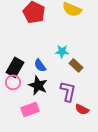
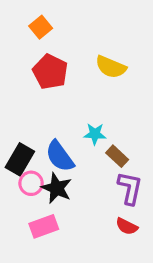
blue semicircle: (40, 65) -> (60, 156), size x1.5
pink circle: (13, 82) -> (31, 183), moved
purple L-shape: (68, 91) -> (130, 188), moved

